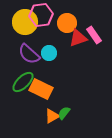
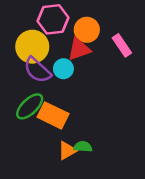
yellow circle: (25, 22) -> (32, 47), moved
red triangle: (78, 38) -> (79, 49), moved
green semicircle: (64, 113) -> (83, 147), turned 56

